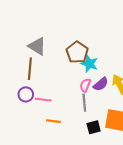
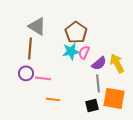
cyan star: (89, 64) -> (71, 51), moved, turned -30
pink semicircle: (85, 85) -> (84, 52), moved
gray line: (84, 103) -> (98, 83), moved

